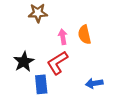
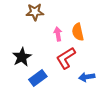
red L-shape: (57, 63) -> (66, 58), moved
blue rectangle: (41, 84) -> (38, 78), turned 60

